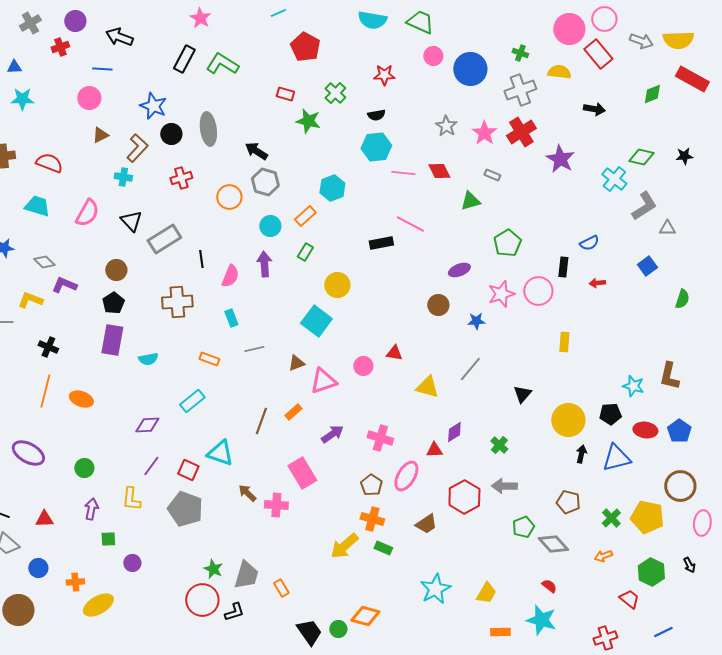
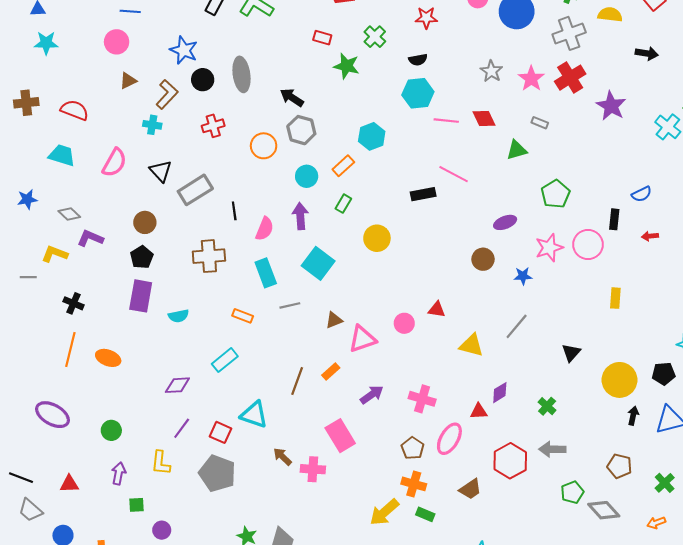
cyan rectangle: (231, 318) -> (266, 273), size x1.5
cyan square: (316, 321) -> (318, 263), moved

